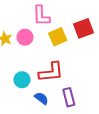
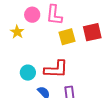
pink circle: (25, 37) -> (32, 15), moved

